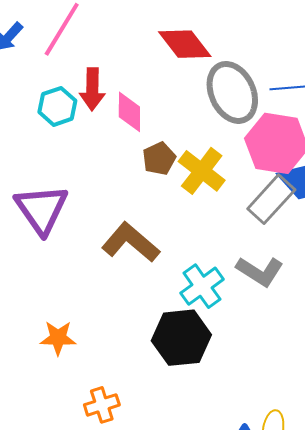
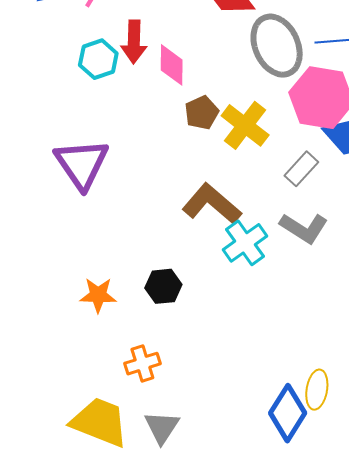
gray rectangle: (271, 199) -> (301, 169), moved, size x0.7
brown L-shape: (131, 242) -> (212, 204), moved
black hexagon: (181, 338) -> (163, 286), moved, size x0.6

